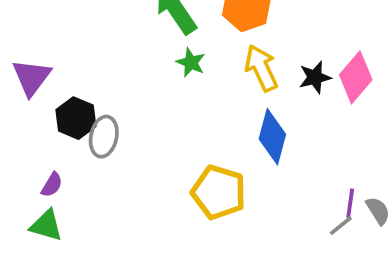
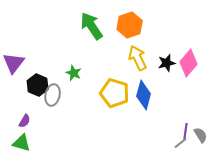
green star: (191, 62) -> (74, 73), moved
yellow pentagon: (219, 192) -> (115, 93), moved

